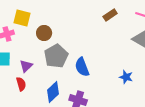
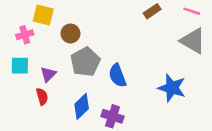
blue star: (126, 77) -> (172, 88), size x1.6

